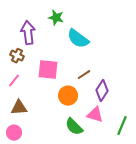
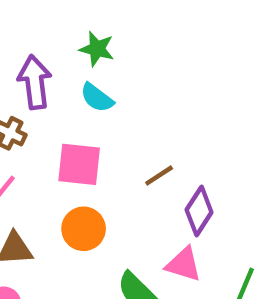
cyan semicircle: (78, 39) -> (97, 98), moved, size x0.7
orange circle: (68, 96) -> (84, 229), moved

